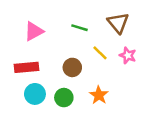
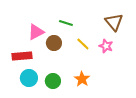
brown triangle: (118, 23) -> (114, 22), moved
pink triangle: (34, 31) -> (36, 32), moved
brown circle: (72, 67) -> (54, 43), moved

